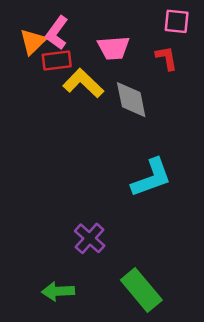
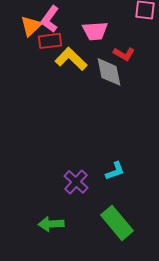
red L-shape: (167, 58) -> (124, 54), moved, turned 130
cyan L-shape: (151, 178) -> (115, 171), moved, size x0.6

